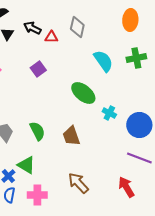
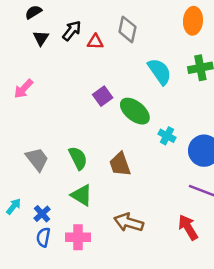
black arrow: (32, 28) -> (72, 31), turned 102
purple square: (38, 69) -> (103, 96), moved
green triangle: (26, 165) -> (82, 195), moved
brown arrow: (78, 183) -> (129, 222), turned -30

